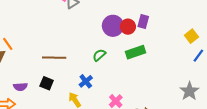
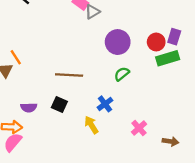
purple circle: (113, 26) -> (118, 42), moved
green rectangle: (135, 52) -> (168, 58), moved

